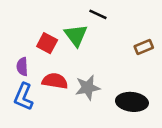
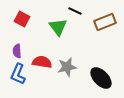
red square: (47, 43) -> (22, 19), moved
brown rectangle: (144, 47) -> (105, 22), moved, size x1.5
black ellipse: (132, 102) -> (101, 78), turned 40

